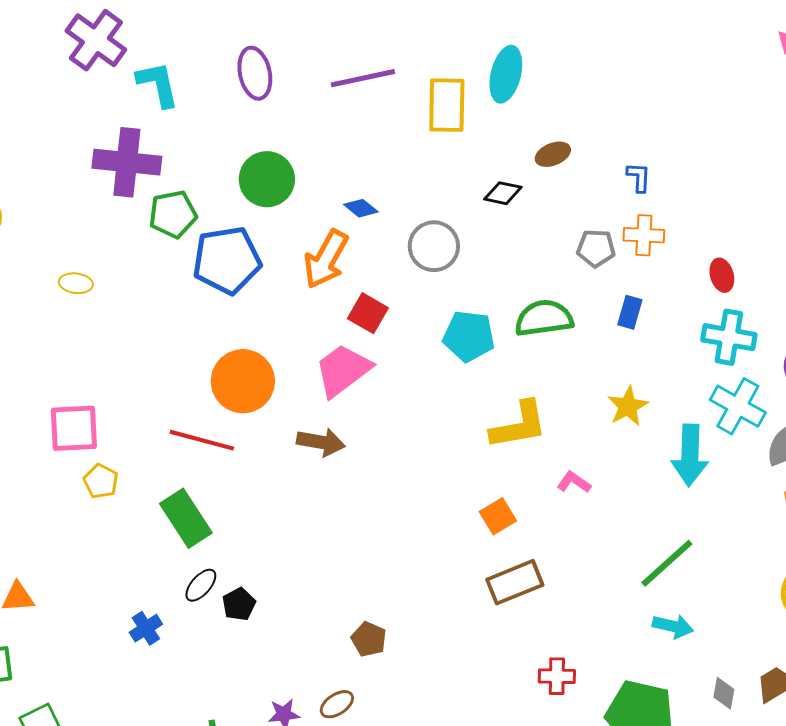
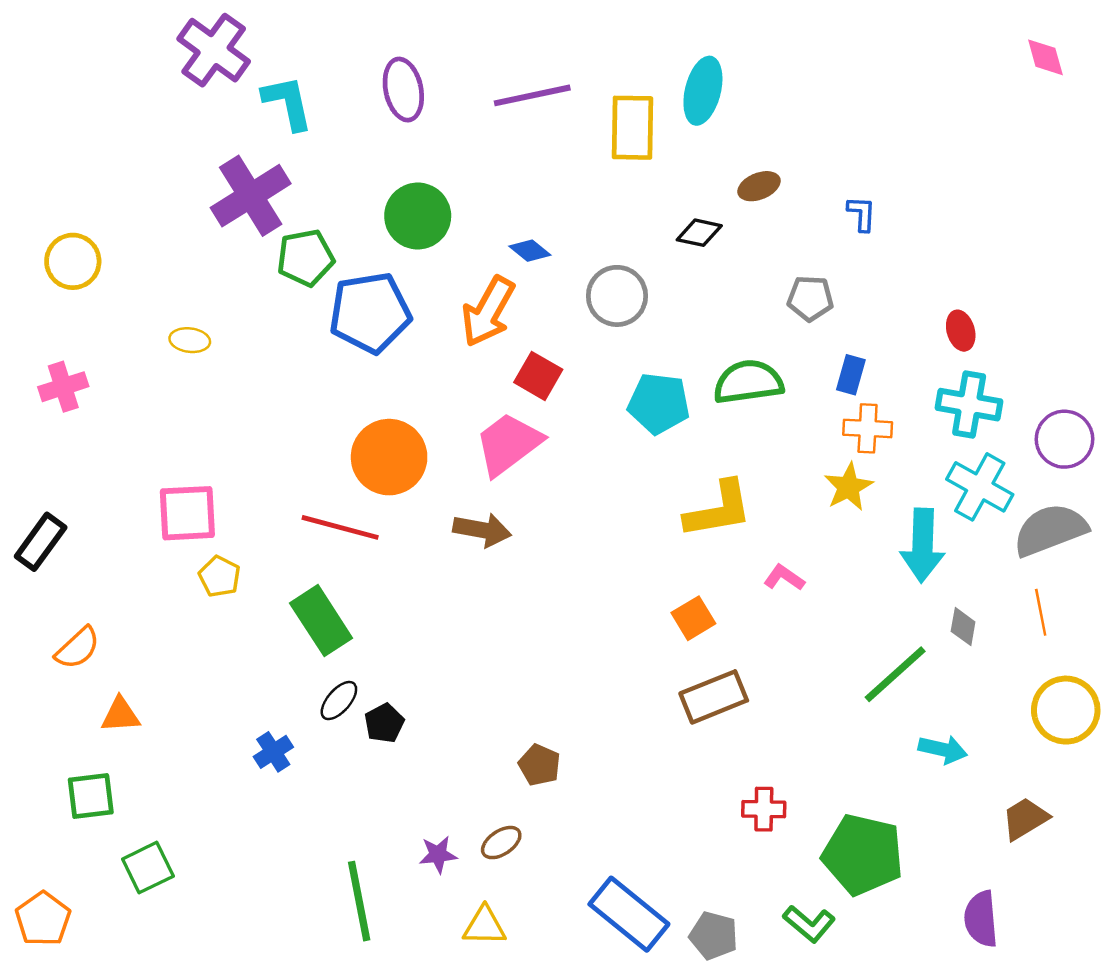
purple cross: (127, 162) -> (251, 196), turned -38
orange cross: (644, 235) -> (868, 428), moved
cyan arrow: (673, 626) -> (943, 749), moved
gray diamond: (724, 693) -> (963, 627), moved

